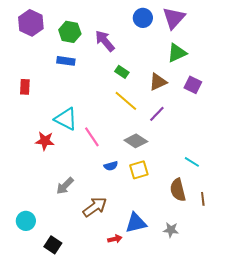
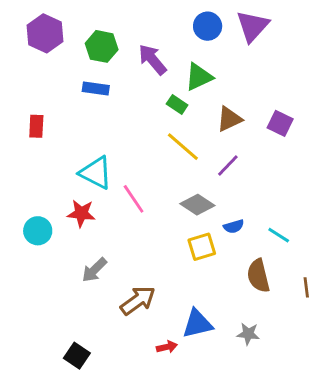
green triangle: (177, 53) -> (199, 77), moved
red star: (45, 141) -> (81, 213), moved
blue semicircle: (111, 166) -> (234, 226), moved
brown line: (203, 199) -> (306, 287), moved
cyan circle: (26, 221) -> (38, 231), moved

